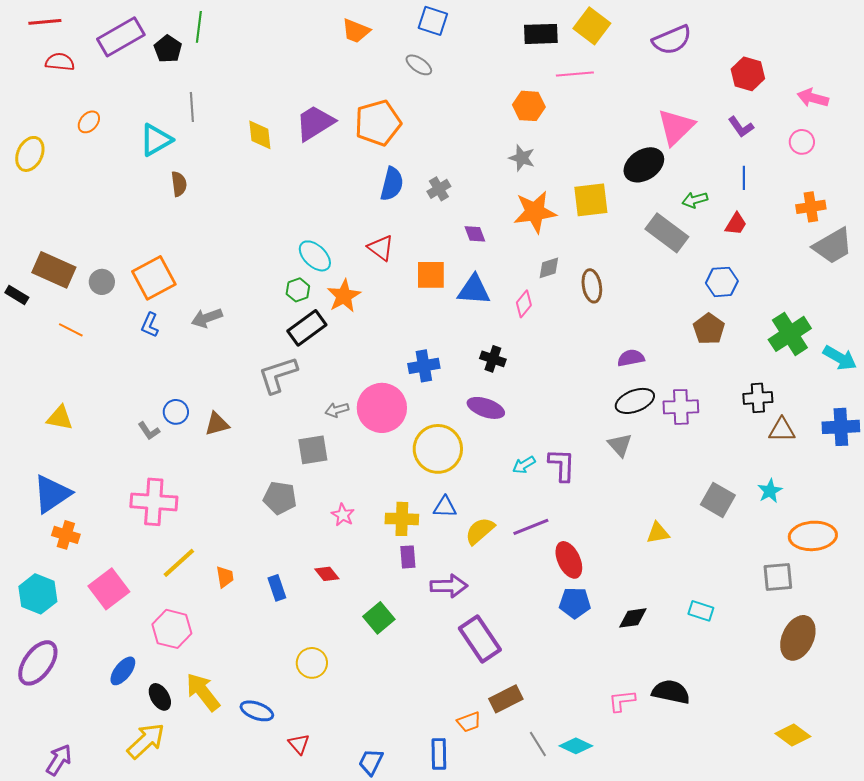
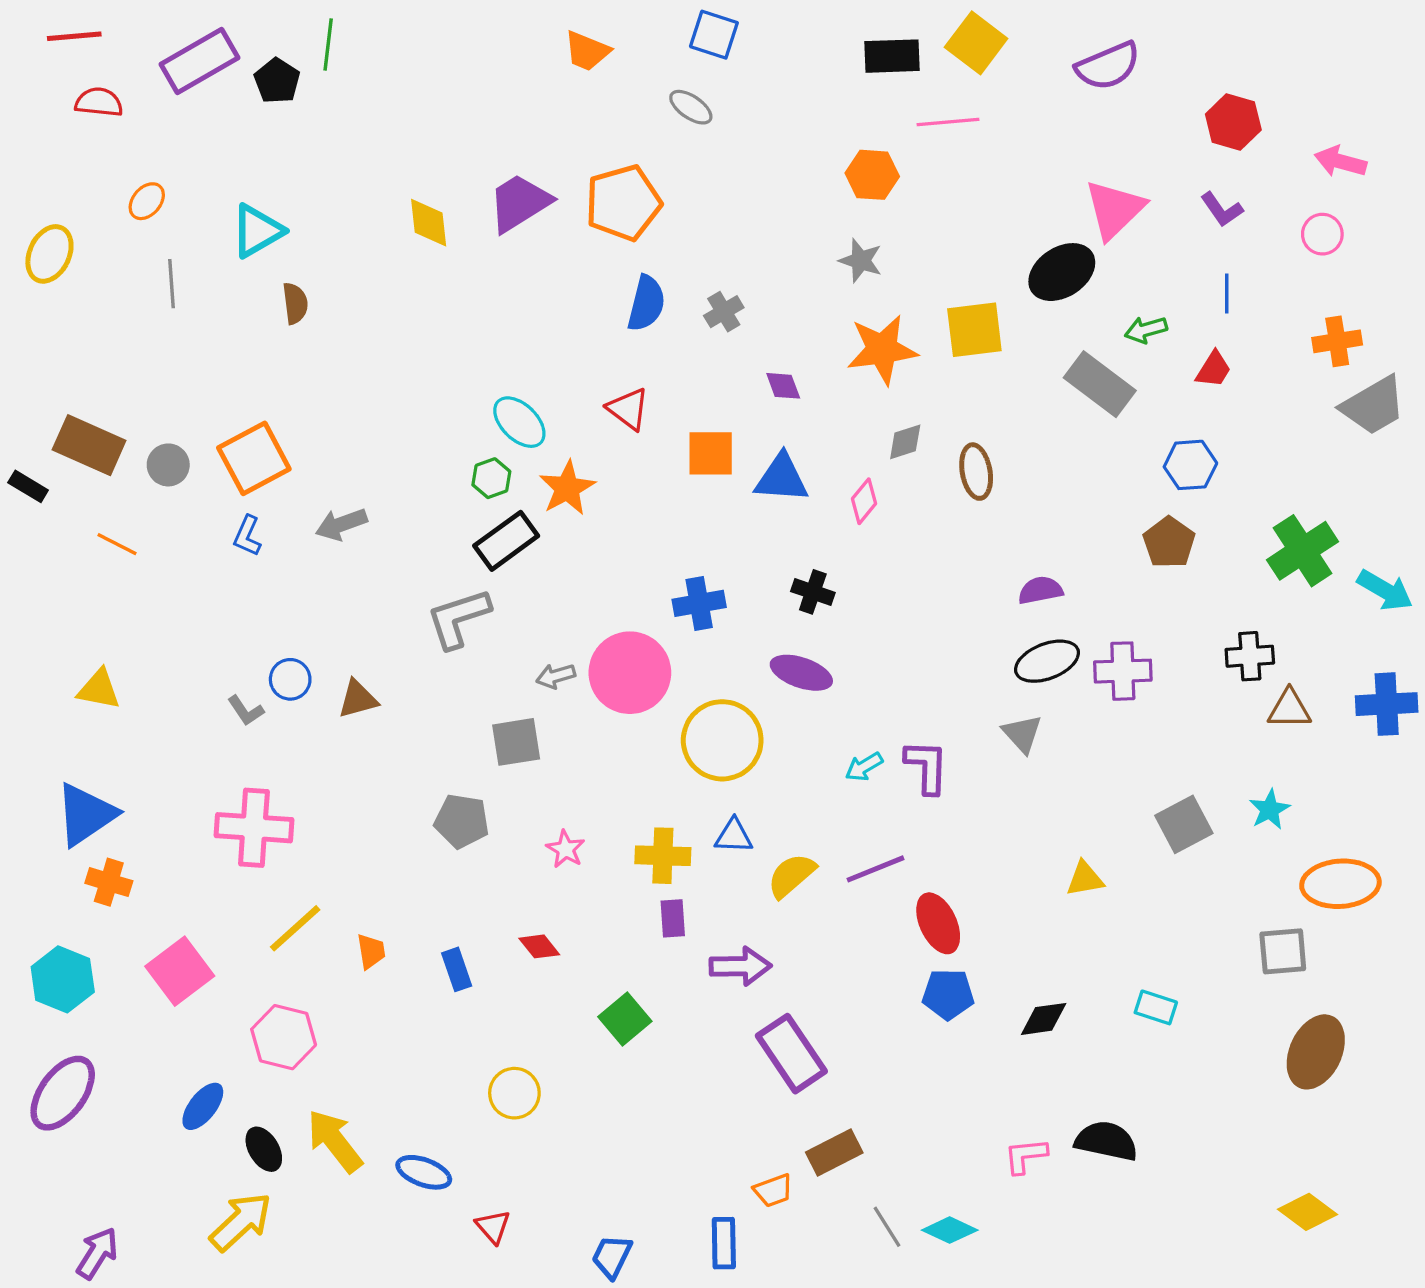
gray line: (192, 107) -> (171, 284), moved
gray square: (718, 500) -> (1184, 824), turned 32

